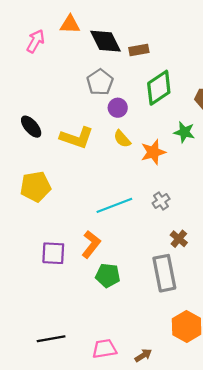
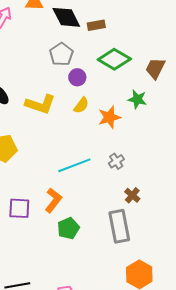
green diamond: (159, 88) -> (114, 59), turned 64
yellow semicircle: (122, 139) -> (81, 105), turned -102
green pentagon: (108, 275) -> (68, 228), turned -30

